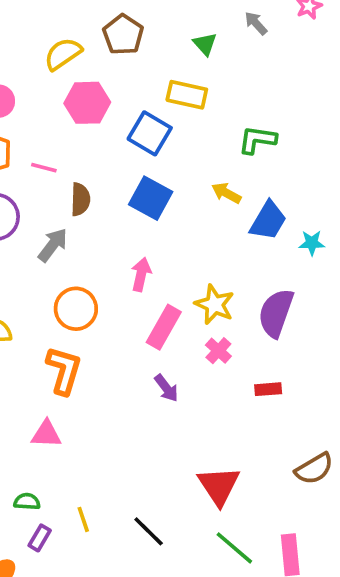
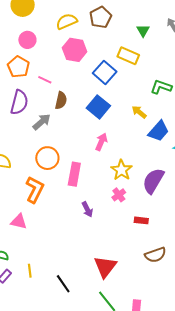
pink arrow: (141, 274) -> (101, 142), moved
pink rectangle: (164, 327) -> (74, 174), moved, turned -30
brown semicircle: (314, 469) -> (155, 255), moved

